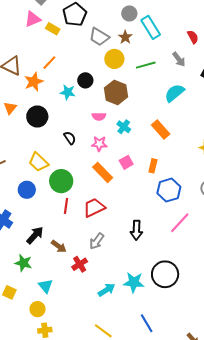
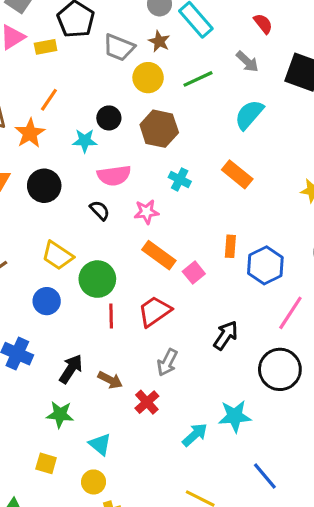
yellow rectangle: (53, 29) -> (46, 47), turned -32
pink semicircle: (99, 116) -> (114, 176), moved, size x1.5
pink square: (126, 162) -> (194, 273), moved
orange rectangle: (153, 166) -> (230, 246), moved
black arrow: (136, 230) -> (226, 335), turned -138
black circle: (165, 274) -> (280, 369), moved

